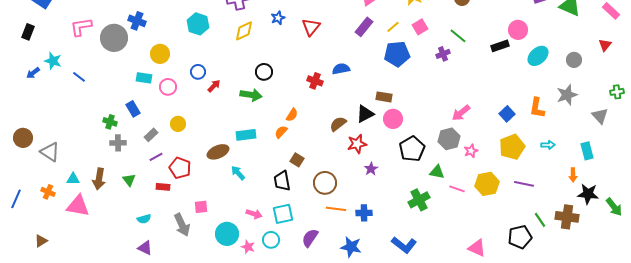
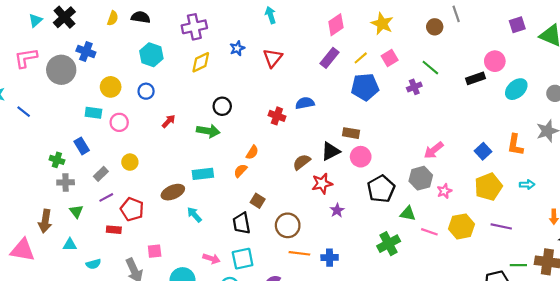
blue circle: (198, 72) -> (146, 91), moved
cyan triangle: (73, 179) -> (70, 245), moved
green triangle: (129, 180) -> (76, 211), moved
green line: (540, 220) -> (518, 265), turned -56

